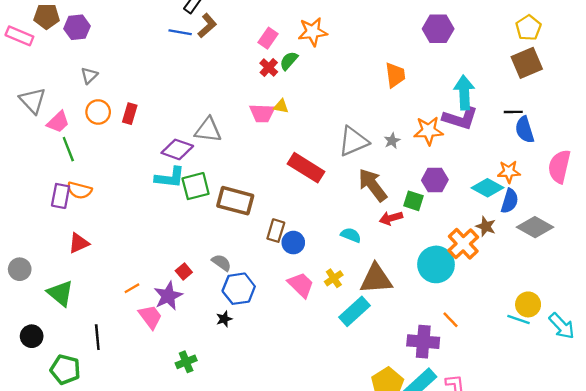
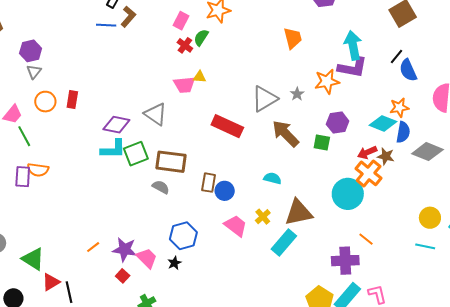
purple hexagon: (77, 27) -> (31, 51), moved
black line: (513, 112) -> (397, 56), turned -42
gray triangle: (208, 130) -> (155, 114), moved, turned 35
red arrow: (391, 218) -> (367, 152), moved
red triangle: (79, 243) -> (51, 282), moved
gray semicircle: (221, 263) -> (161, 187), moved
red square: (184, 271) -> (123, 276), moved
purple star: (168, 296) -> (125, 250), turned -30
pink trapezoid: (150, 317) -> (147, 258), moved
cyan line: (518, 320) -> (425, 246), moved

